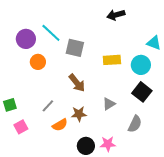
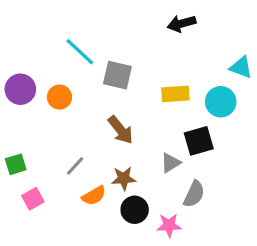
purple circle: (26, 39) -> (20, 89), moved
black square: (142, 92) -> (199, 141), moved, turned 36
gray semicircle: (135, 124) -> (194, 194), moved
black circle: (86, 146) -> (135, 210), moved

